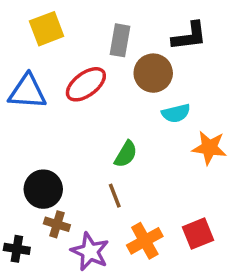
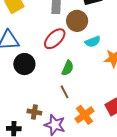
red ellipse: (86, 84) -> (55, 39), moved
black circle: (43, 189) -> (24, 64), moved

